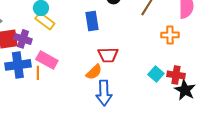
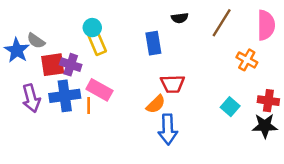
yellow rectangle: (45, 21) -> (97, 43), turned 30
orange cross: (170, 35) -> (247, 60), turned 30
red cross: (176, 75) -> (268, 101), moved
black star: (185, 90) -> (265, 126), turned -30

